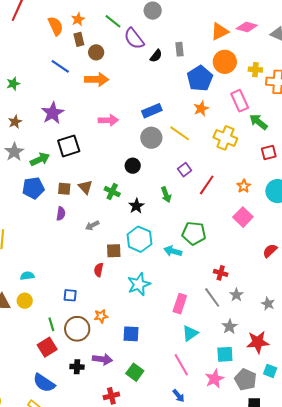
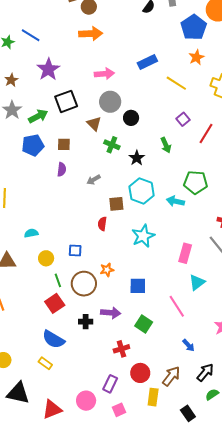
blue line: (60, 66) -> (31, 35), moved
gray circle: (151, 138) -> (110, 102), moved
brown triangle: (85, 187) -> (94, 124), moved
yellow circle: (25, 301) -> (46, 258), moved
pink line: (181, 365) -> (177, 306), moved

